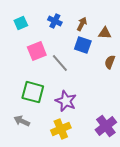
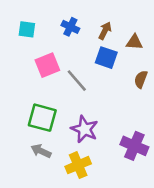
cyan square: (21, 23) -> (27, 29), turned 32
gray arrow: (22, 121) -> (41, 151), moved
purple cross: (106, 126) -> (134, 146), moved, turned -30

